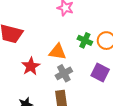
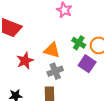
purple square: (100, 72) -> (87, 64), moved

